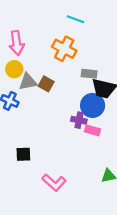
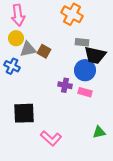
orange cross: (64, 49) -> (72, 14), moved
purple cross: (79, 120) -> (65, 85), moved
black square: (23, 154) -> (24, 113), size x1.6

